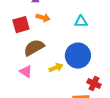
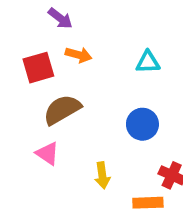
blue circle: (78, 56) -> (142, 124), size x0.7
yellow arrow: (56, 68) -> (102, 175), moved, turned 104

